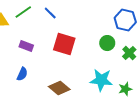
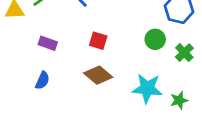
red square: (64, 44) -> (98, 41), size x0.6
brown diamond: (59, 88) -> (98, 75), moved

